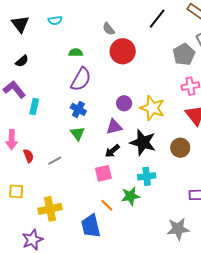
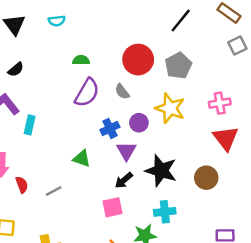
gray semicircle: (109, 29) -> (122, 92), moved
gray pentagon: (184, 54) -> (178, 66), moved
yellow star: (152, 108) -> (170, 108), moved
blue cross: (78, 109) -> (110, 128), moved, turned 35
purple triangle: (114, 127) -> (126, 151), turned -48
green triangle: (77, 134) -> (82, 158), turned -35

